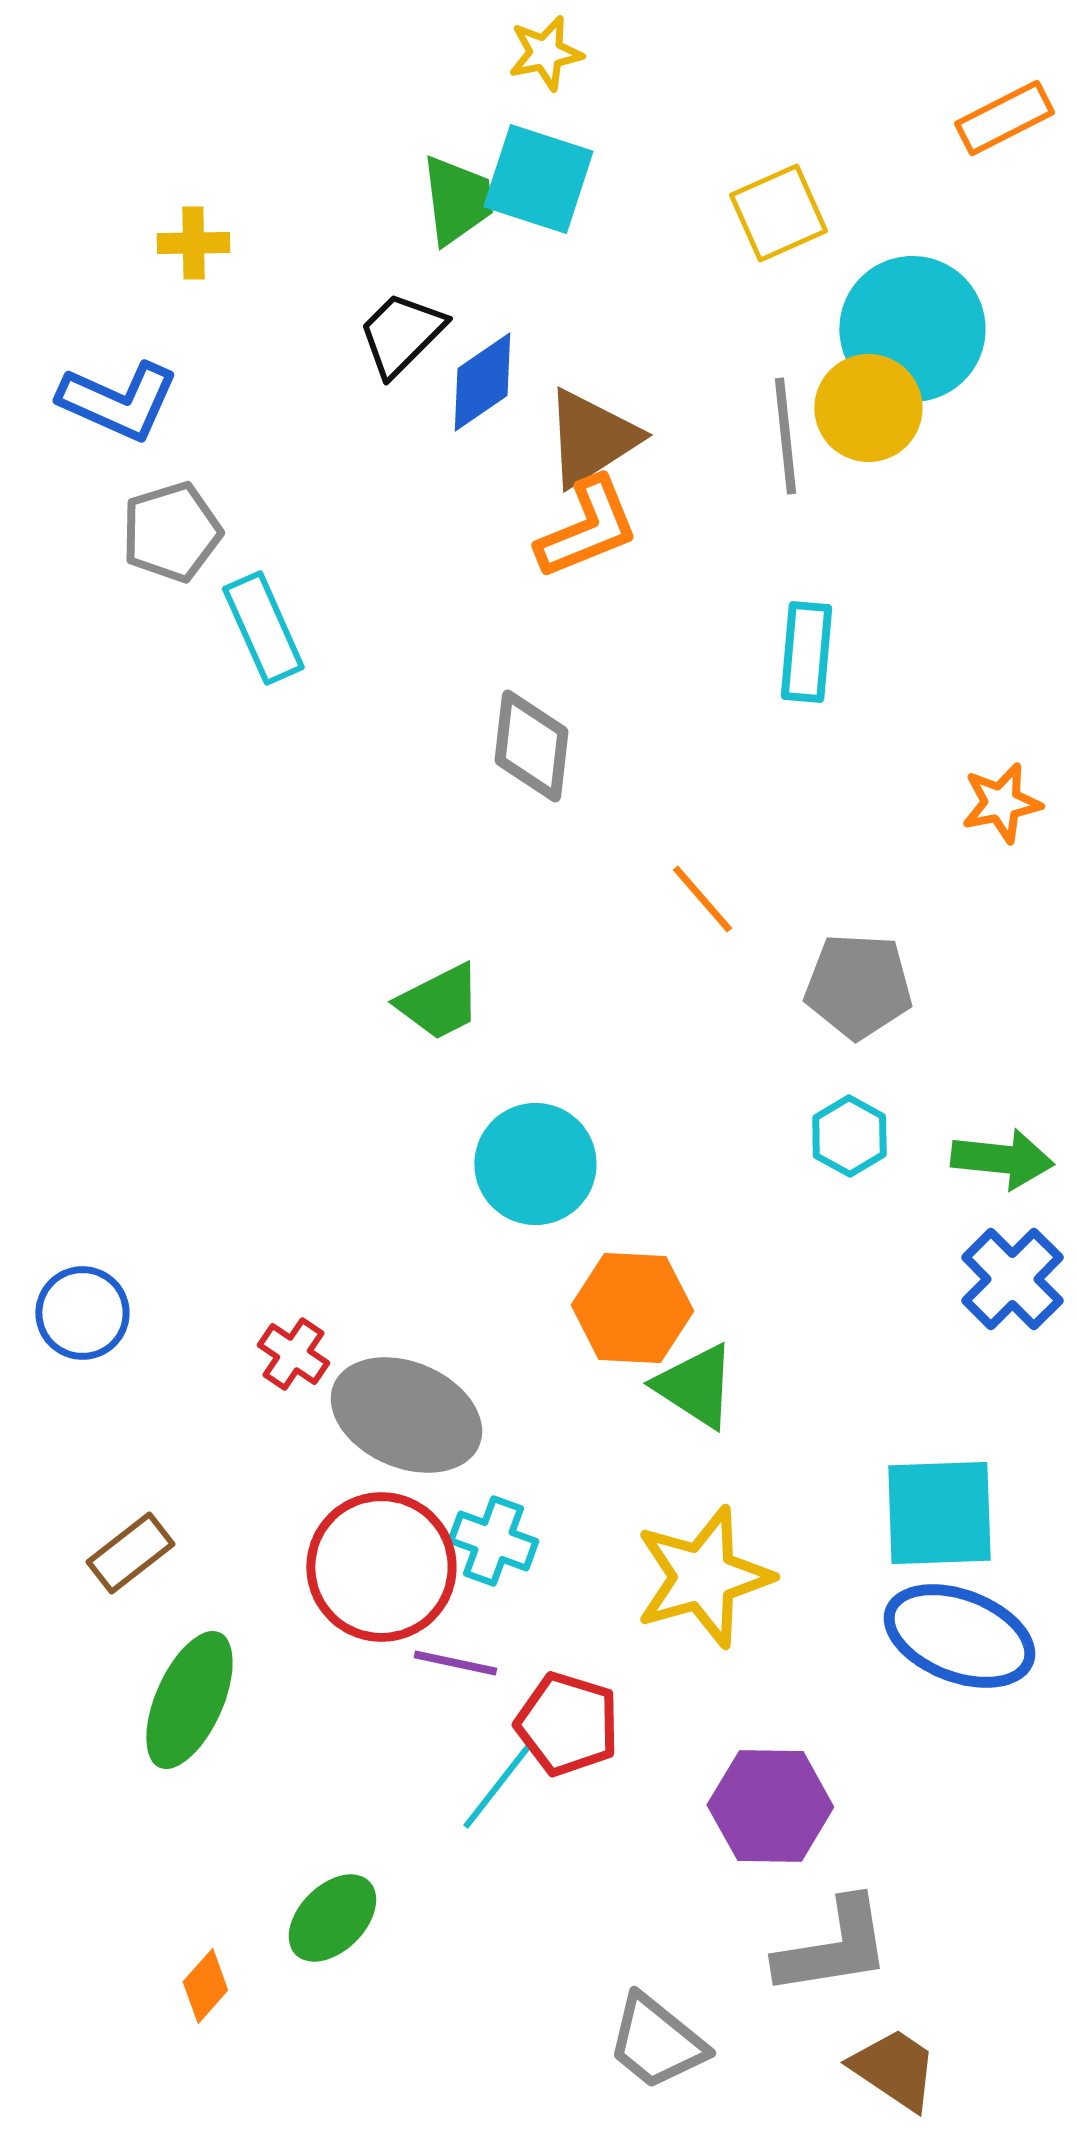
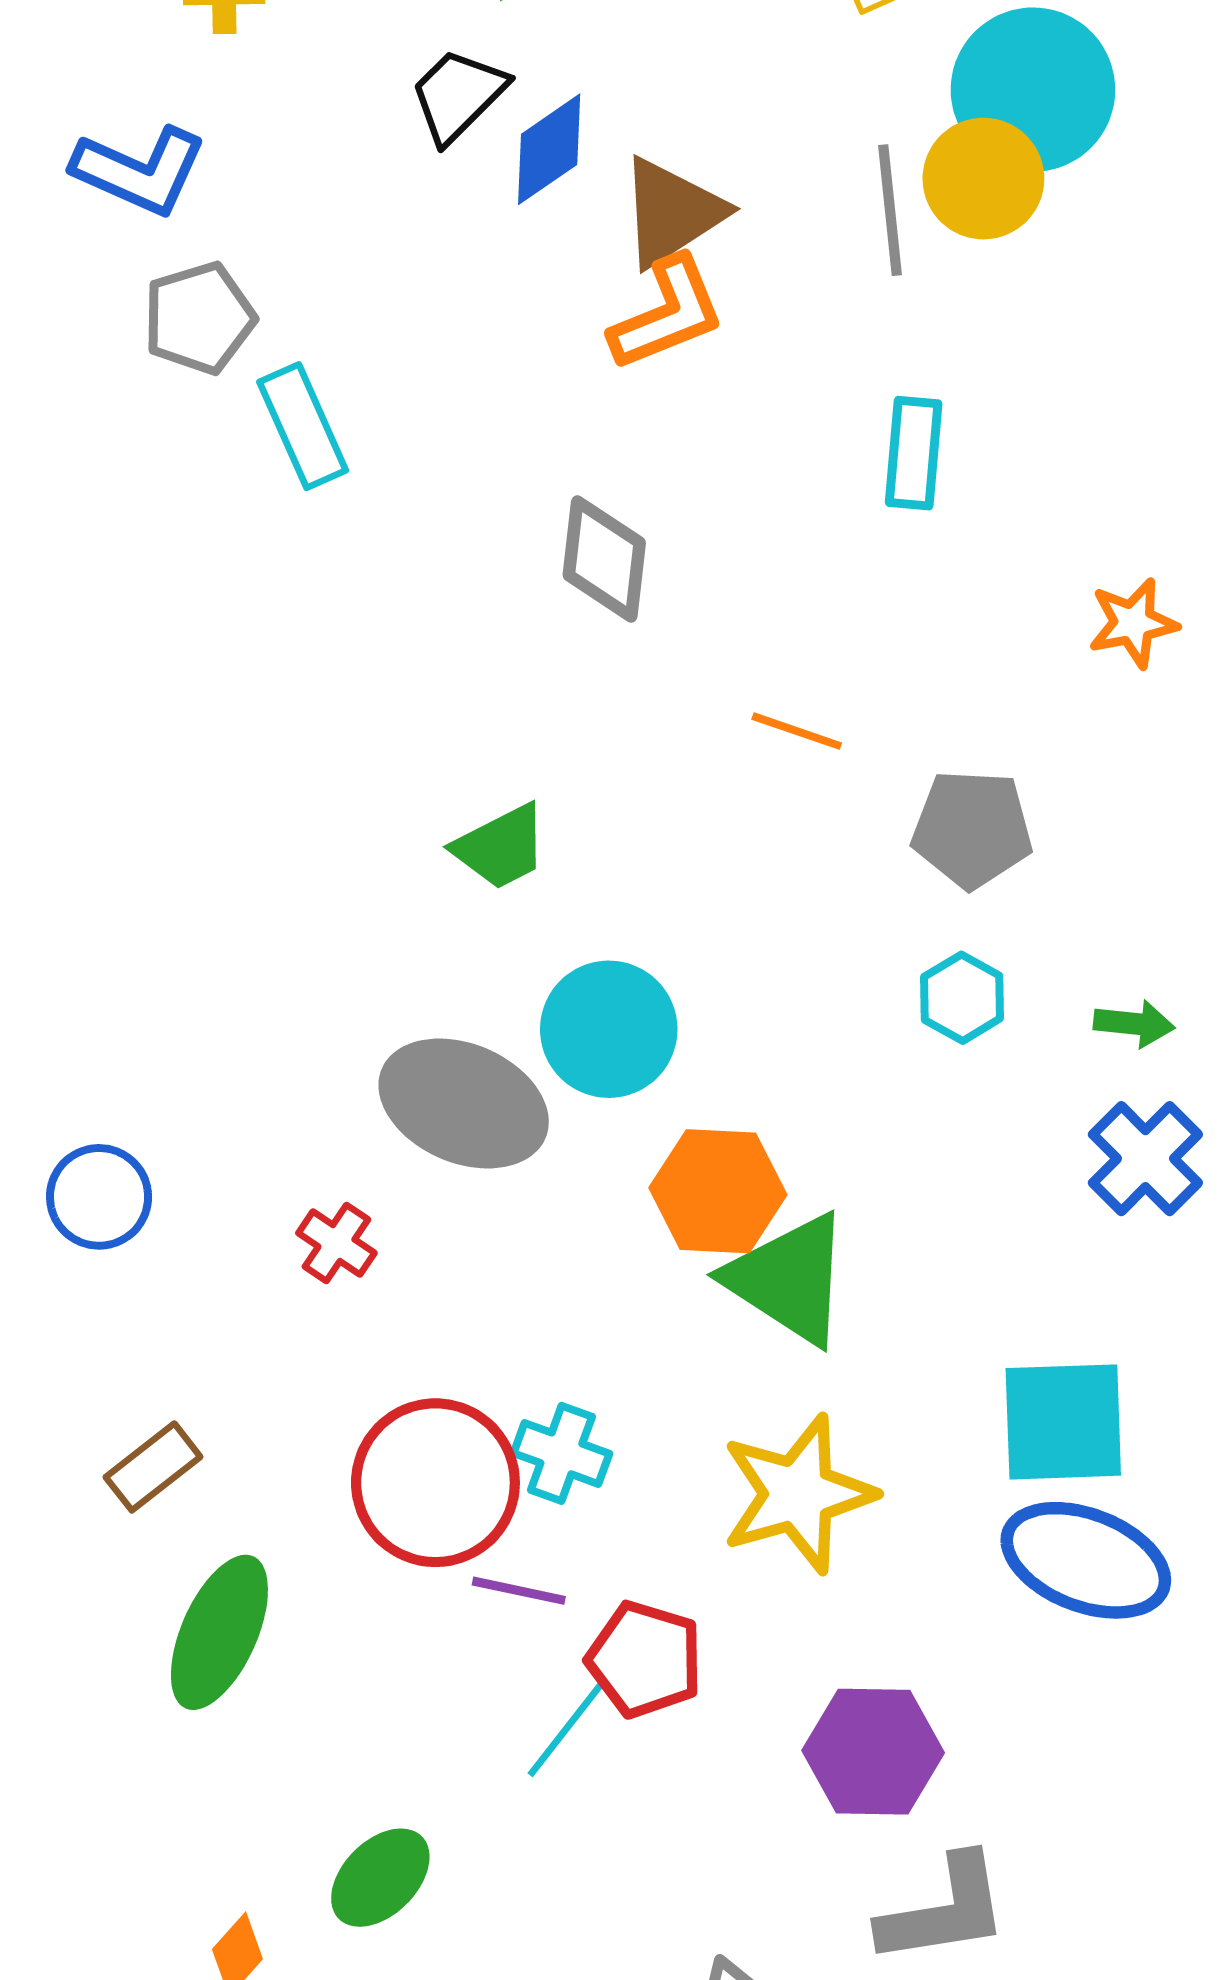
orange line: (702, 899) -> (797, 731), turned -30
green arrow: (1002, 1159) -> (1134, 1024), size x0.7
green triangle: (695, 1386) -> (789, 1279), size x1.4
gray ellipse: (406, 1415) -> (464, 1103), moved

